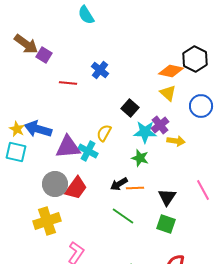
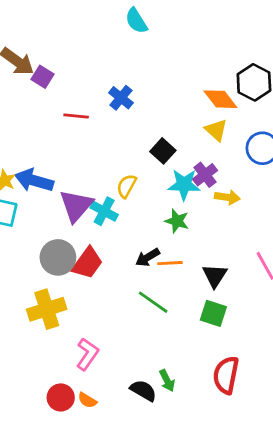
cyan semicircle: (86, 15) -> (136, 21), moved
orange diamond: (171, 71) -> (220, 99), turned 40
purple triangle: (68, 147) -> (76, 206), turned -44

